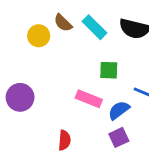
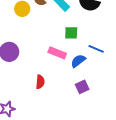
purple square: (119, 137) -> (82, 87), moved

